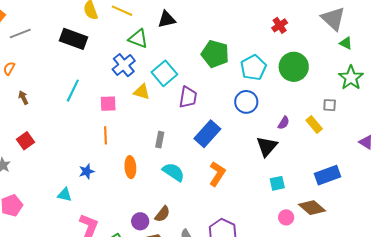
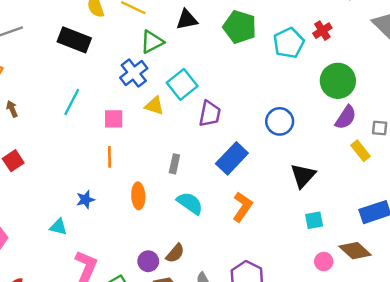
green triangle: (138, 39) -> (152, 42), turned -50
green pentagon: (215, 54) -> (240, 27), moved
cyan pentagon: (253, 68) -> (289, 43), moved
purple semicircle: (284, 123) -> (346, 117), moved, size x1.5

